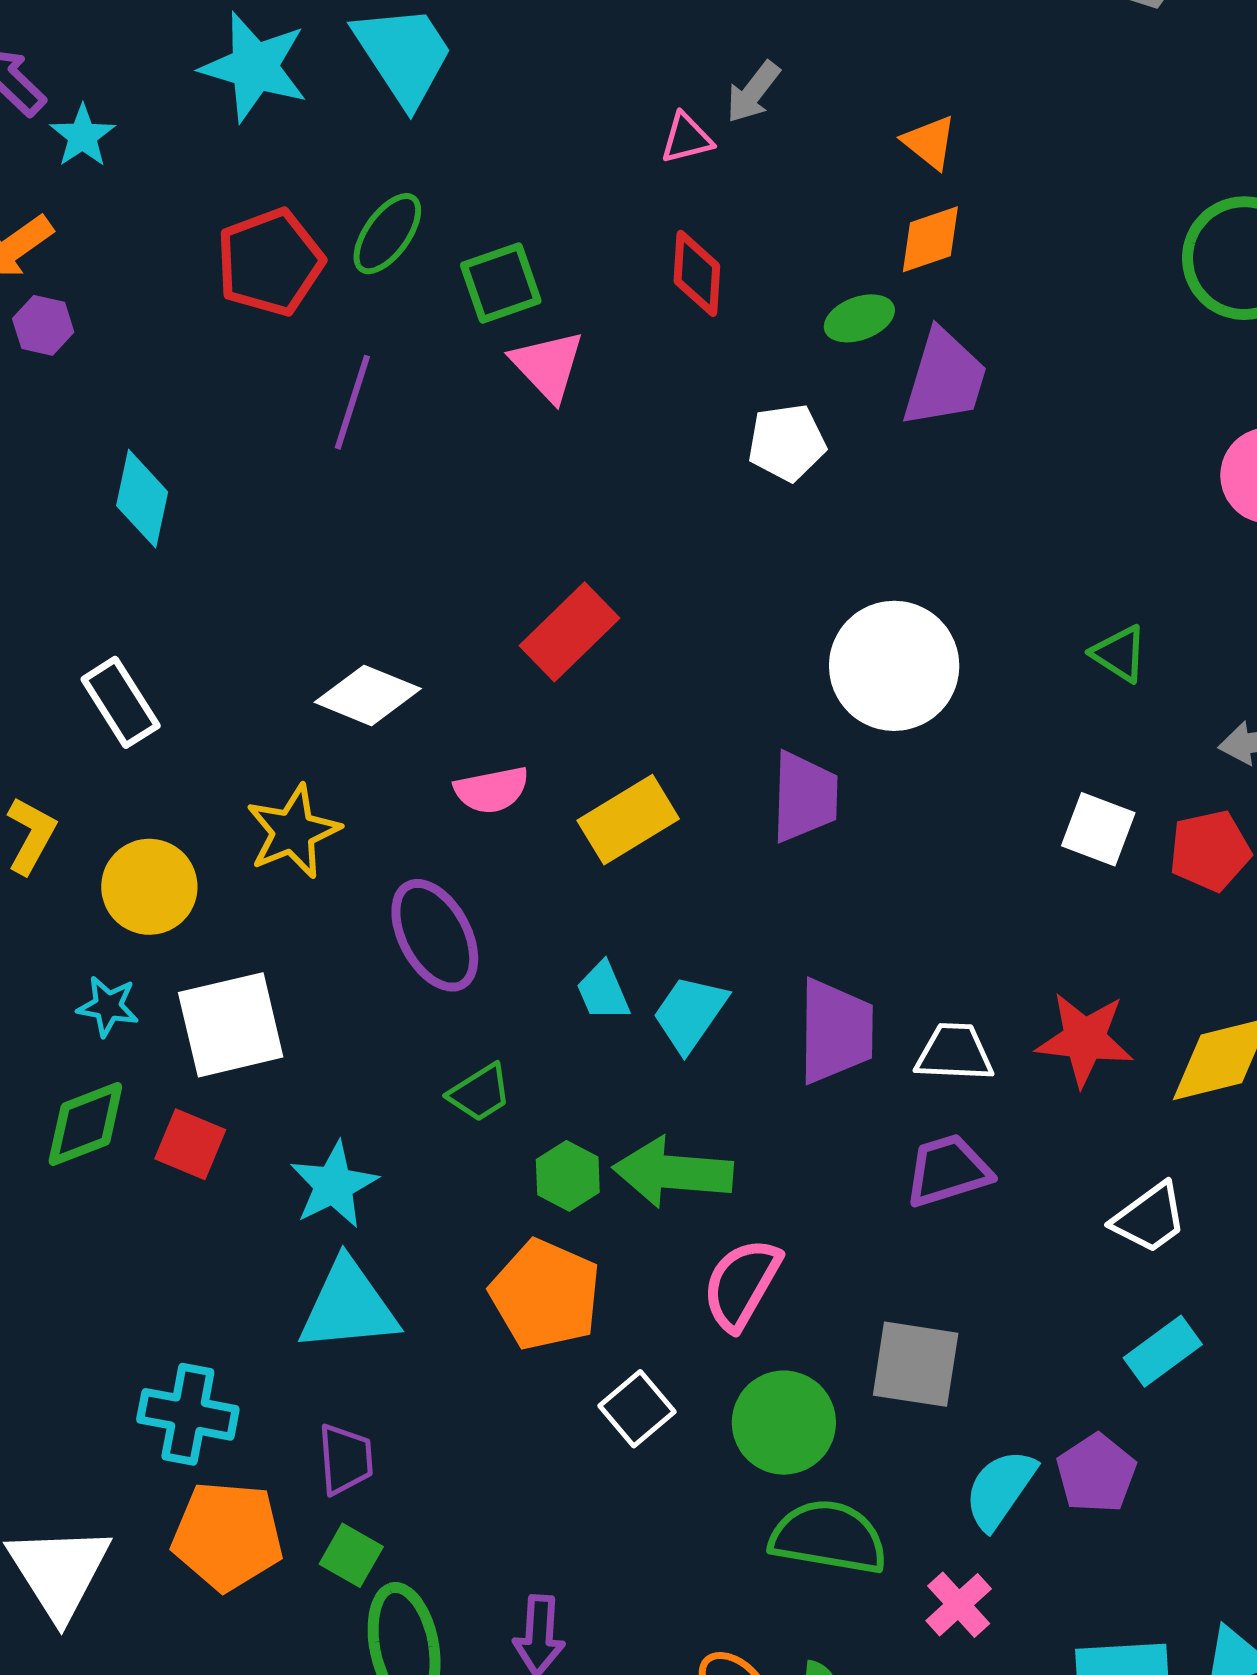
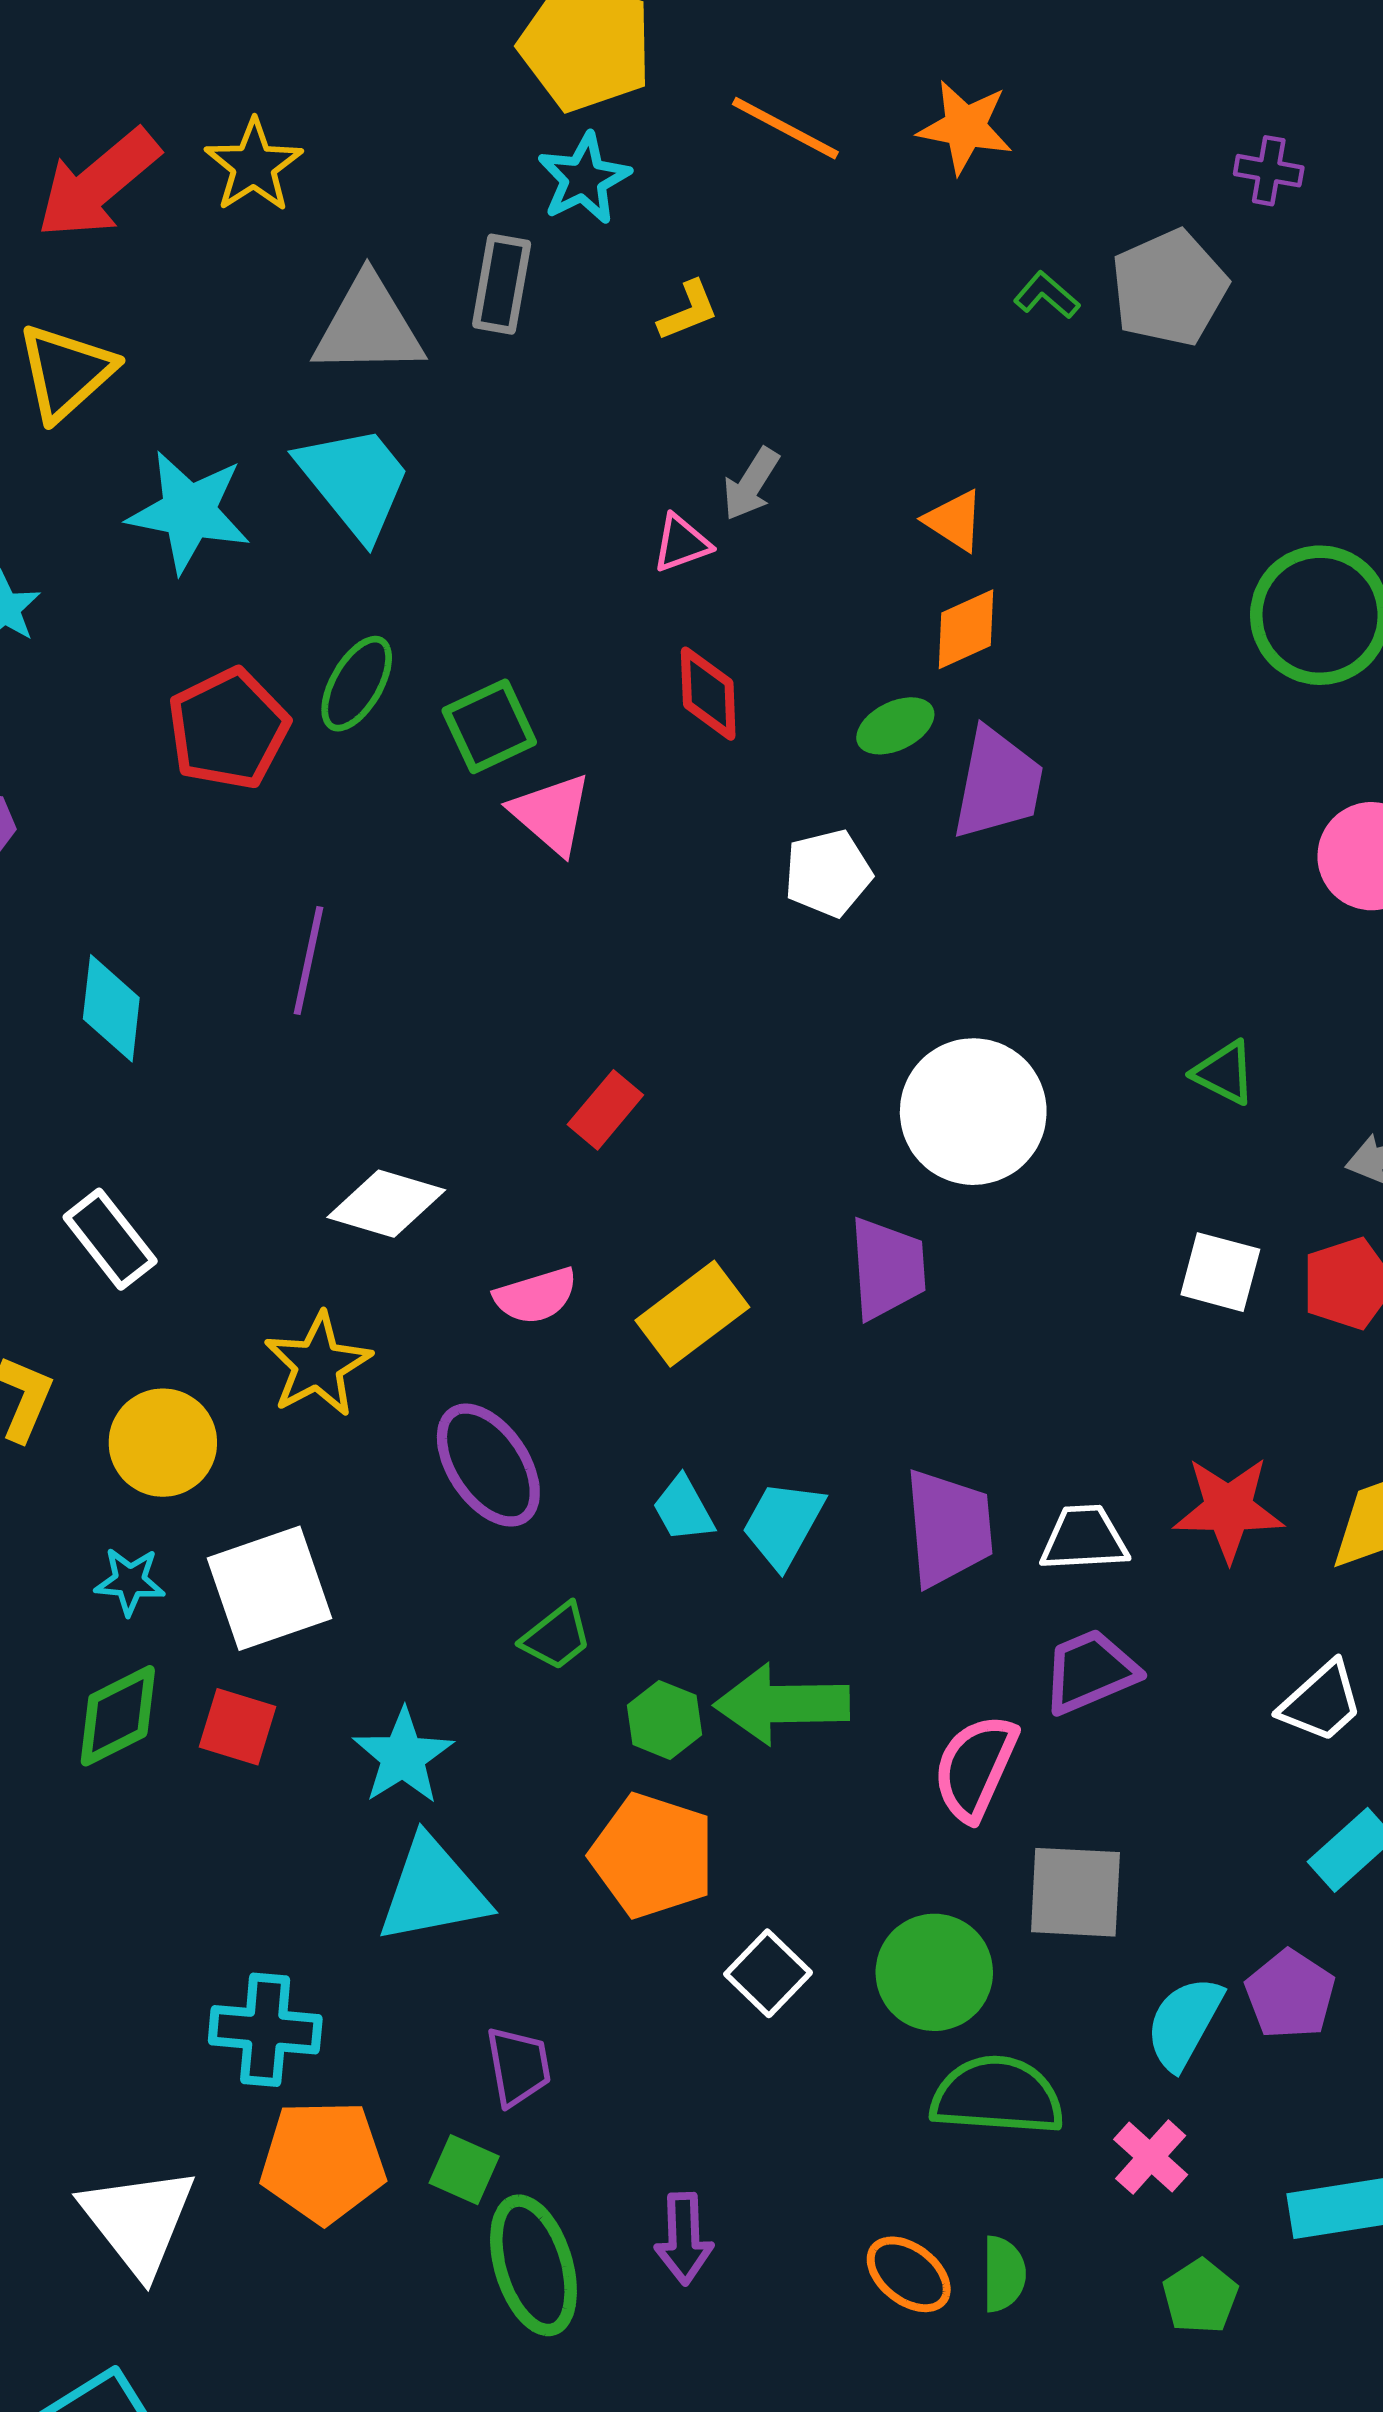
purple line: (352, 402) -> (308, 960), moved
red rectangle: (570, 632) -> (605, 1110), size x0.7
pink semicircle: (742, 1284) -> (975, 1767), moved
purple trapezoid: (345, 1459) -> (518, 2066), moved

